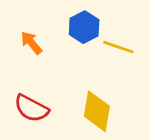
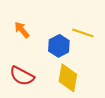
blue hexagon: (84, 27) -> (59, 46), moved

